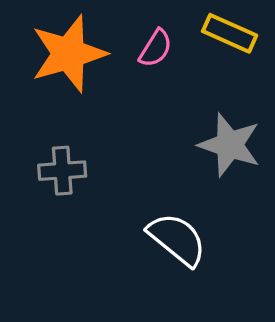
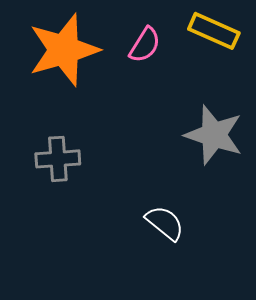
white semicircle: (177, 239) -> (165, 223), size x0.7

